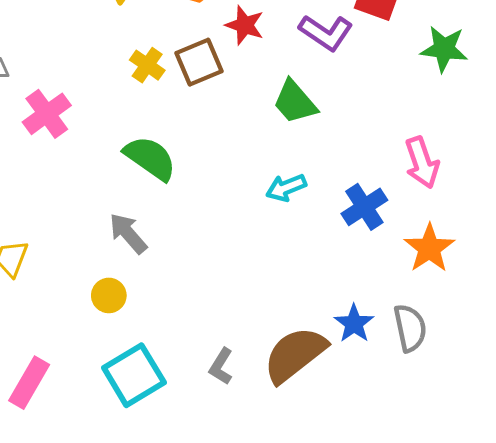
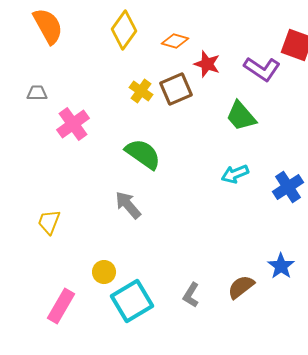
yellow circle: (109, 295) -> (104, 272), moved
brown semicircle: (295, 355) -> (241, 287), size x0.6

